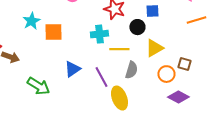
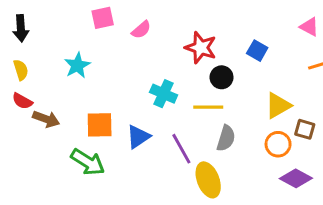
blue square: (152, 11) -> (257, 51), turned 32
black circle: (137, 27) -> (222, 77), moved
orange square: (53, 32) -> (100, 125), moved
cyan cross: (99, 34) -> (164, 94), moved, turned 30
yellow triangle: (154, 48) -> (278, 106), moved

